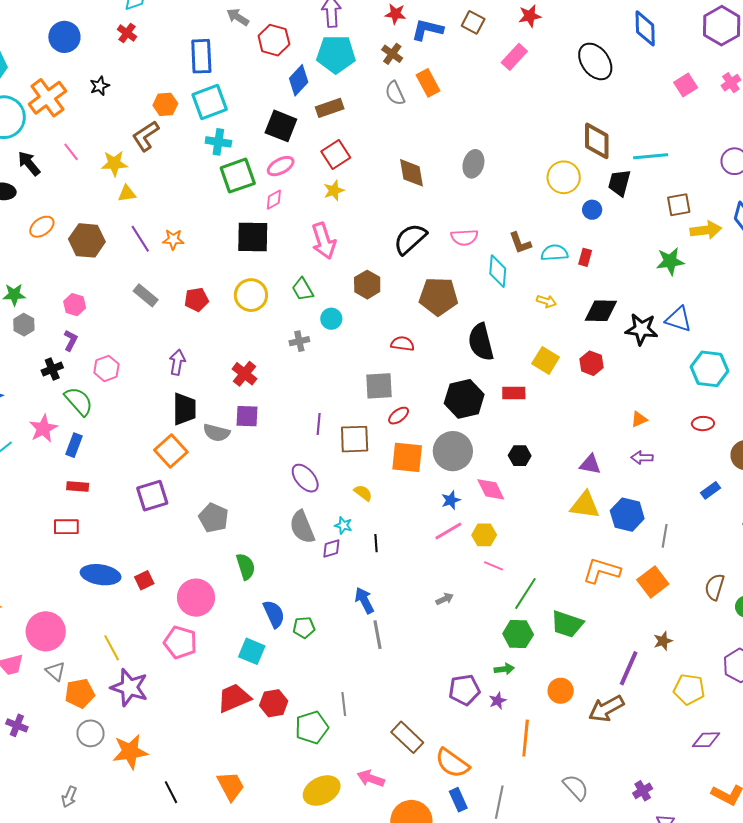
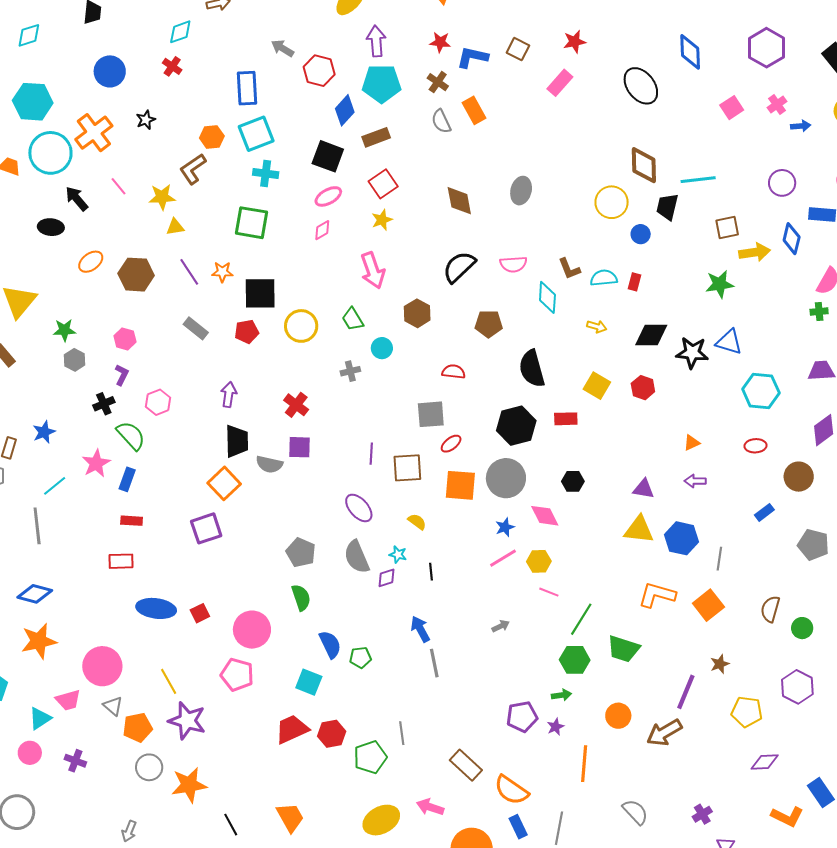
green square: (238, 176) -> (252, 223), moved, turned 30
black square: (253, 237) -> (260, 293), moved
brown pentagon: (438, 296) -> (489, 324), size x0.7
gray pentagon: (214, 518) -> (301, 552), moved

